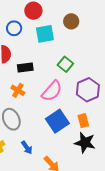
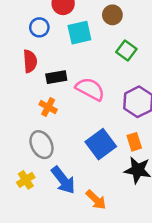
green square: (65, 64) -> (126, 51), moved
pink semicircle: (52, 91) -> (90, 89), moved, turned -100
blue arrow: (27, 148) -> (63, 180), size x1.6

